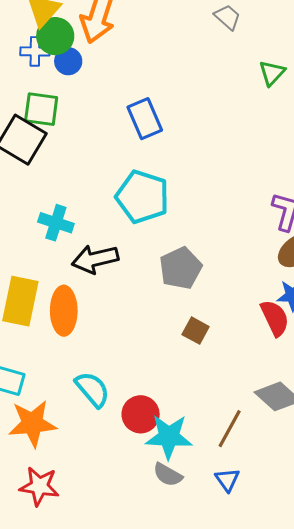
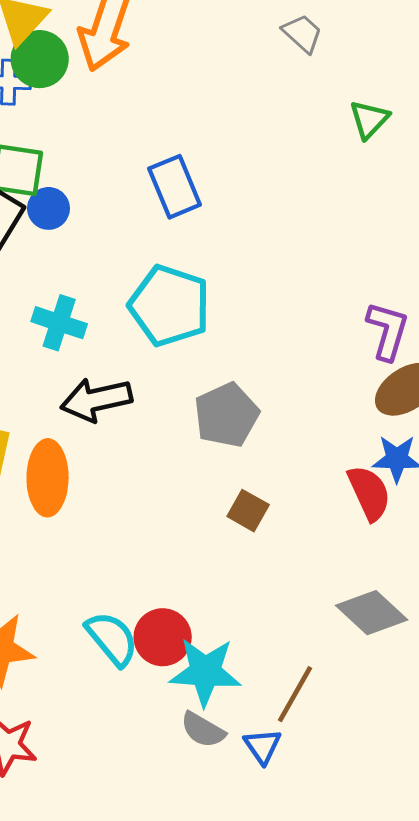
blue circle: (68, 61) -> (48, 208), moved
cyan cross: (56, 223) -> (59, 323), moved
cyan semicircle: (92, 389) -> (112, 639), moved
brown line: (230, 429) -> (295, 694), moved
blue triangle: (227, 480) -> (263, 746), moved

